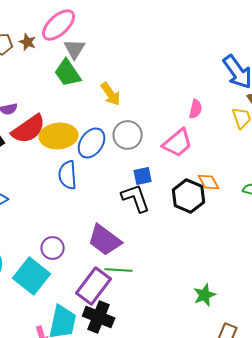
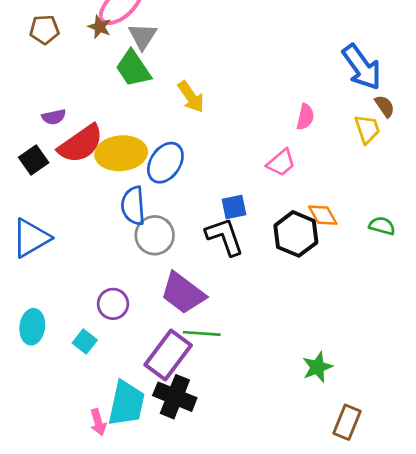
brown star: (28, 42) -> (100, 27), moved
gray circle: (128, 135) -> (155, 235), moved
pink trapezoid: (178, 143) -> (281, 163), size x0.7
cyan square: (32, 276) -> (85, 342), size x0.5

